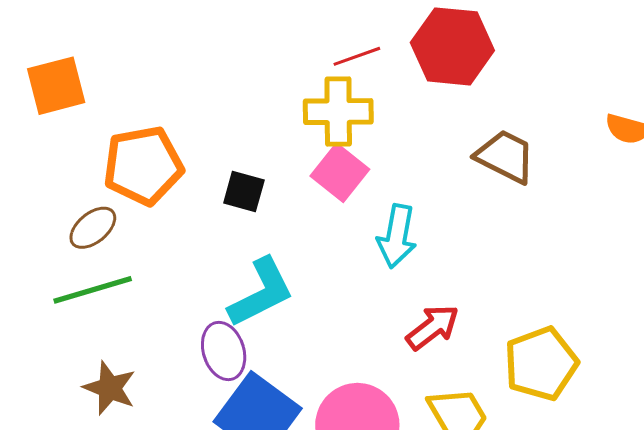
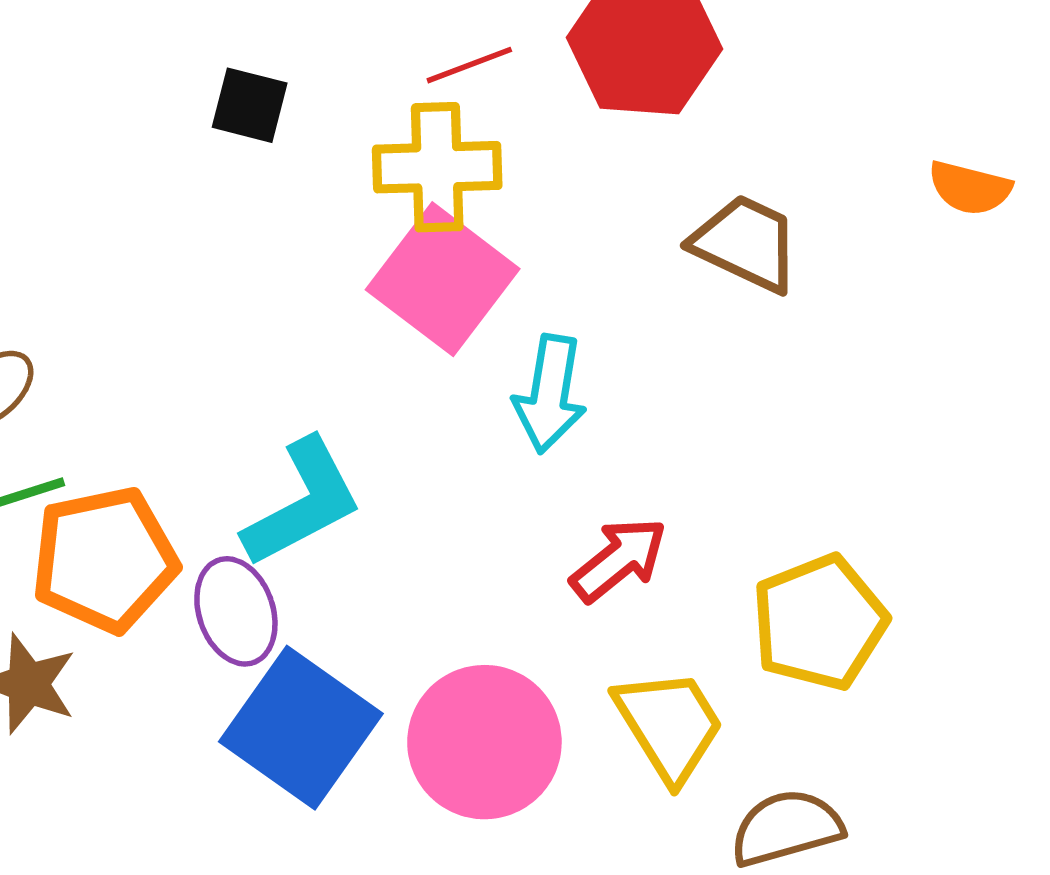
orange pentagon: (143, 166) -> (104, 560), moved
pink square: (340, 173) -> (443, 279), size x1.4
black square: (244, 191) -> (250, 105), moved

